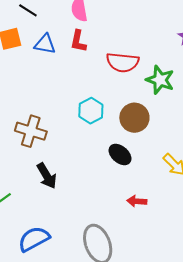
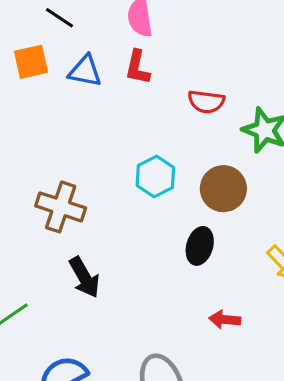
red semicircle: (123, 62) -> (206, 102), size x0.7
black ellipse: (120, 154) -> (200, 246), turned 65

